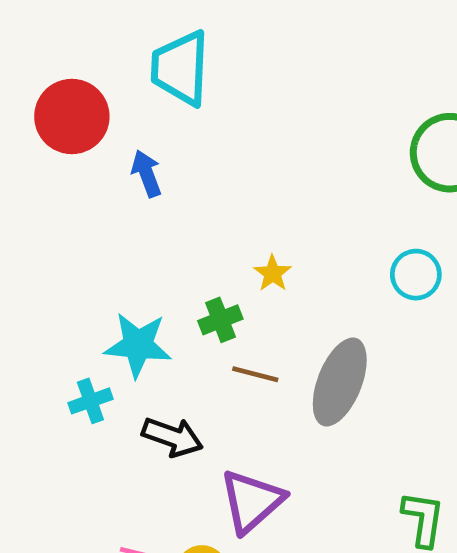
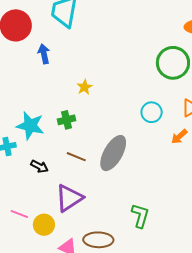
yellow star: (273, 273) -> (84, 87), moved
brown line: (255, 374) -> (76, 157), moved
black arrow: (172, 437) -> (39, 166), size x0.7

